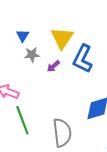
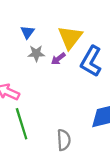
purple arrow: (53, 66) -> (58, 59), moved
gray semicircle: (62, 133) -> (64, 140), size x0.7

